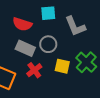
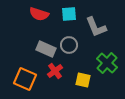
red semicircle: (22, 24) -> (39, 14), moved
yellow square: (62, 66) -> (83, 80), moved

